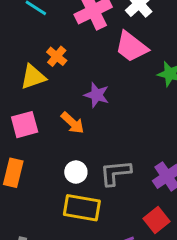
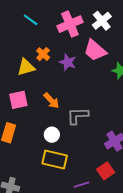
purple star: (97, 95) -> (68, 62), moved
gray L-shape: (115, 173) -> (78, 116), moved

